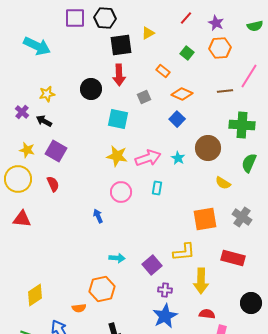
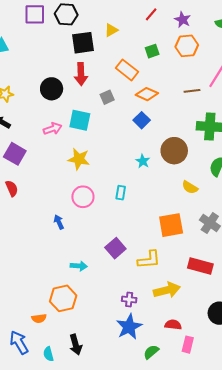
green square: (187, 53) -> (152, 51), turned 32
orange rectangle: (163, 71) -> (127, 70), size x1.5
pink arrow: (148, 158) -> (53, 129), moved, size x0.7
purple square: (152, 265) -> (115, 248), moved
yellow arrow: (201, 281) -> (167, 290), turned -105

